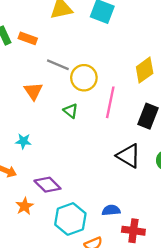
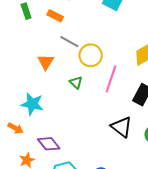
orange rectangle: (28, 38) -> (55, 16), moved
cyan star: (23, 141) -> (32, 104), size x1.6

